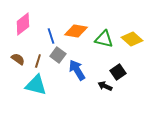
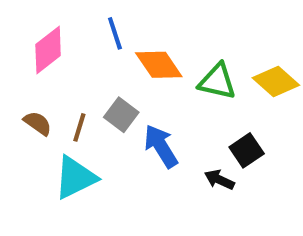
orange diamond: (76, 31) -> (159, 65), turned 45
blue line: (51, 36) -> (115, 33), moved
cyan triangle: (36, 85) -> (75, 178), turned -40

